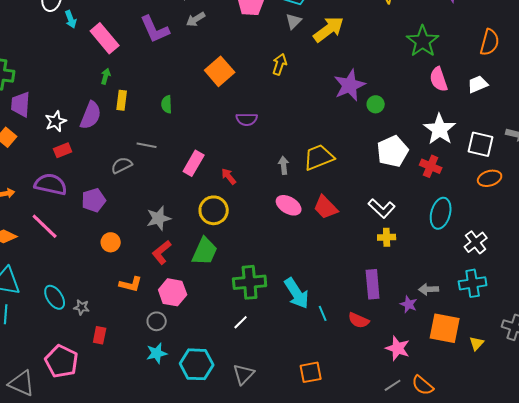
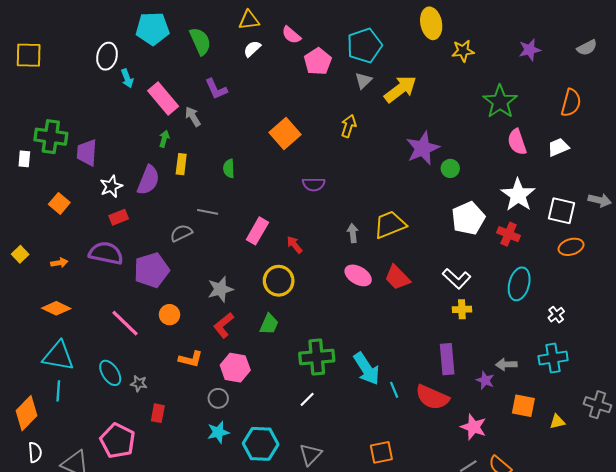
gray arrow: (196, 19) -> (193, 117), moved, turned 90
purple L-shape: (155, 29) -> (216, 89), size x0.7
purple trapezoid: (21, 104) -> (87, 153), moved
purple pentagon: (94, 200) -> (151, 270), size x1.4
pink line: (45, 226) -> (125, 323), moved
white cross: (476, 242) -> (556, 315), size x0.7
green trapezoid: (205, 251) -> (269, 324), size x0.7
red semicircle: (359, 320) -> (432, 397), size x1.5
orange square: (445, 328) -> (523, 406), size x0.7
yellow triangle: (477, 343) -> (557, 422), turned 35

